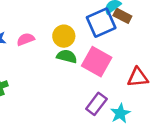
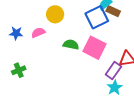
yellow circle: (64, 36) -> (55, 14), moved
purple rectangle: (96, 104) -> (113, 71), moved

